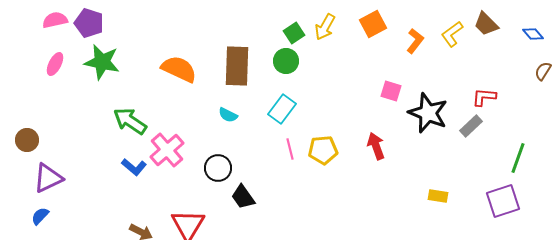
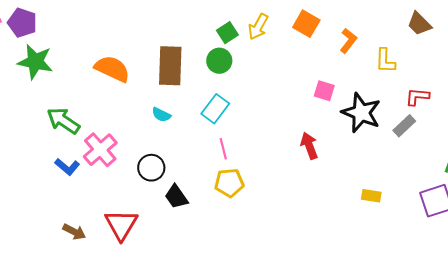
orange square: (373, 24) -> (306, 24), turned -32
yellow L-shape: (452, 34) -> (385, 61), moved, turned -52
yellow pentagon: (323, 150) -> (229, 183), moved

